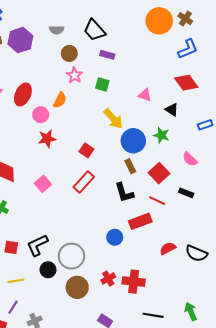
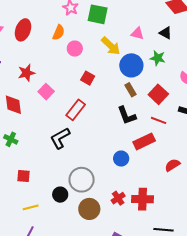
green square: (102, 84) -> (98, 14), size x1.5
pink triangle: (145, 95) -> (137, 33), moved
pink circle: (41, 115) -> (75, 49), moved
red star: (47, 139) -> (26, 73), moved
red rectangle: (84, 182) -> (76, 110), moved
pink square: (43, 184) -> (46, 92), moved
black L-shape: (37, 245) -> (60, 138), moved

